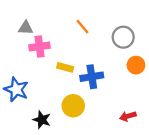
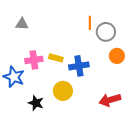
orange line: (83, 27) -> (90, 23), moved, turned 40
pink cross: (40, 46) -> (34, 60), moved
red arrow: (128, 116) -> (110, 100), size x1.5

